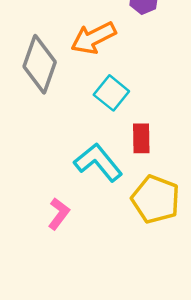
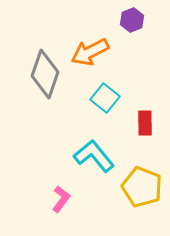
red rectangle: (141, 138) -> (145, 123), moved

